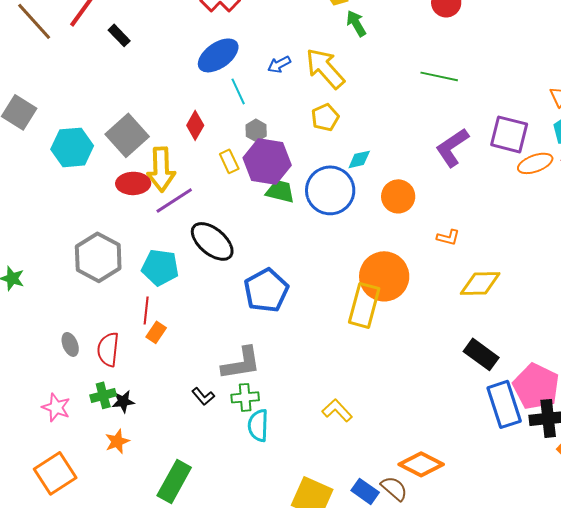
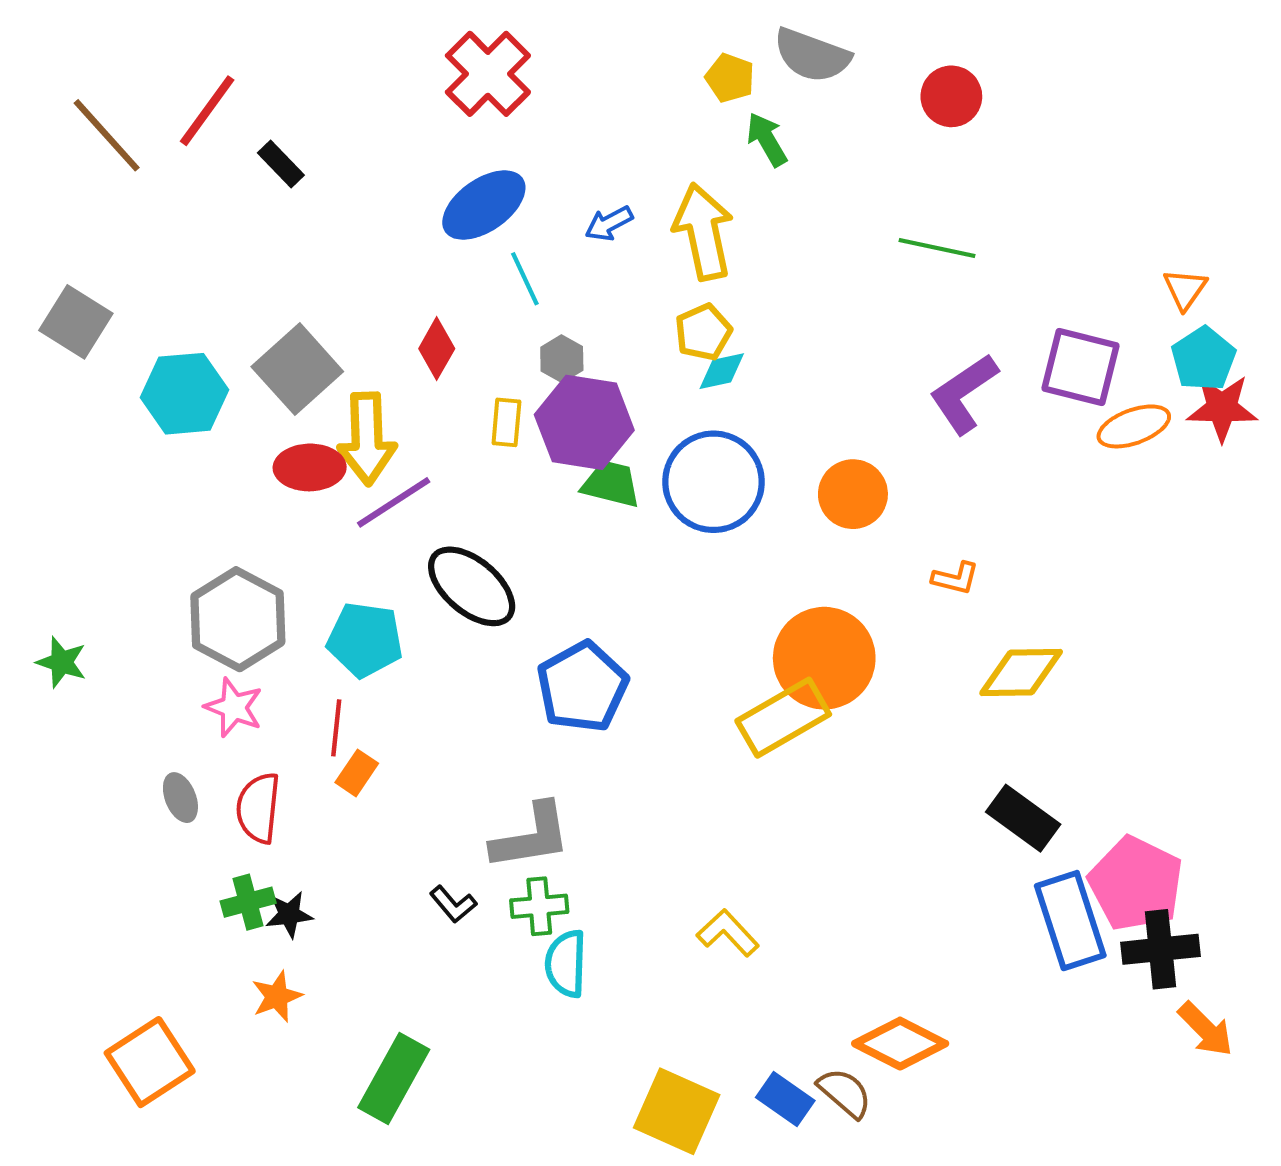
yellow arrow: (325, 68) -> (703, 232), turned 30
cyan diamond: (359, 159) -> (722, 371), moved
yellow rectangle: (229, 161) -> (506, 422), turned 30
yellow rectangle: (364, 305) -> (783, 718), turned 45
pink star: (56, 407) -> (234, 707), moved

